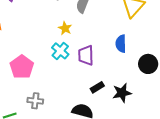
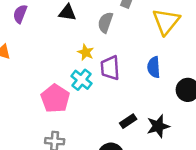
purple trapezoid: (86, 55) -> (110, 68), moved
pink pentagon: (22, 67) -> (55, 98), moved

